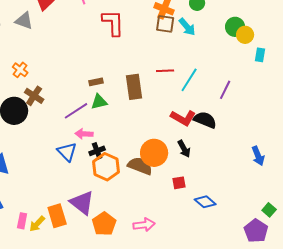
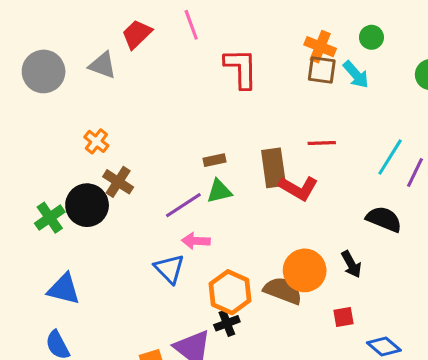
cyan line: (189, 80) -> (390, 157), moved
red L-shape: (183, 118) -> (298, 188), moved
black cross: (97, 151) -> (227, 323), moved

